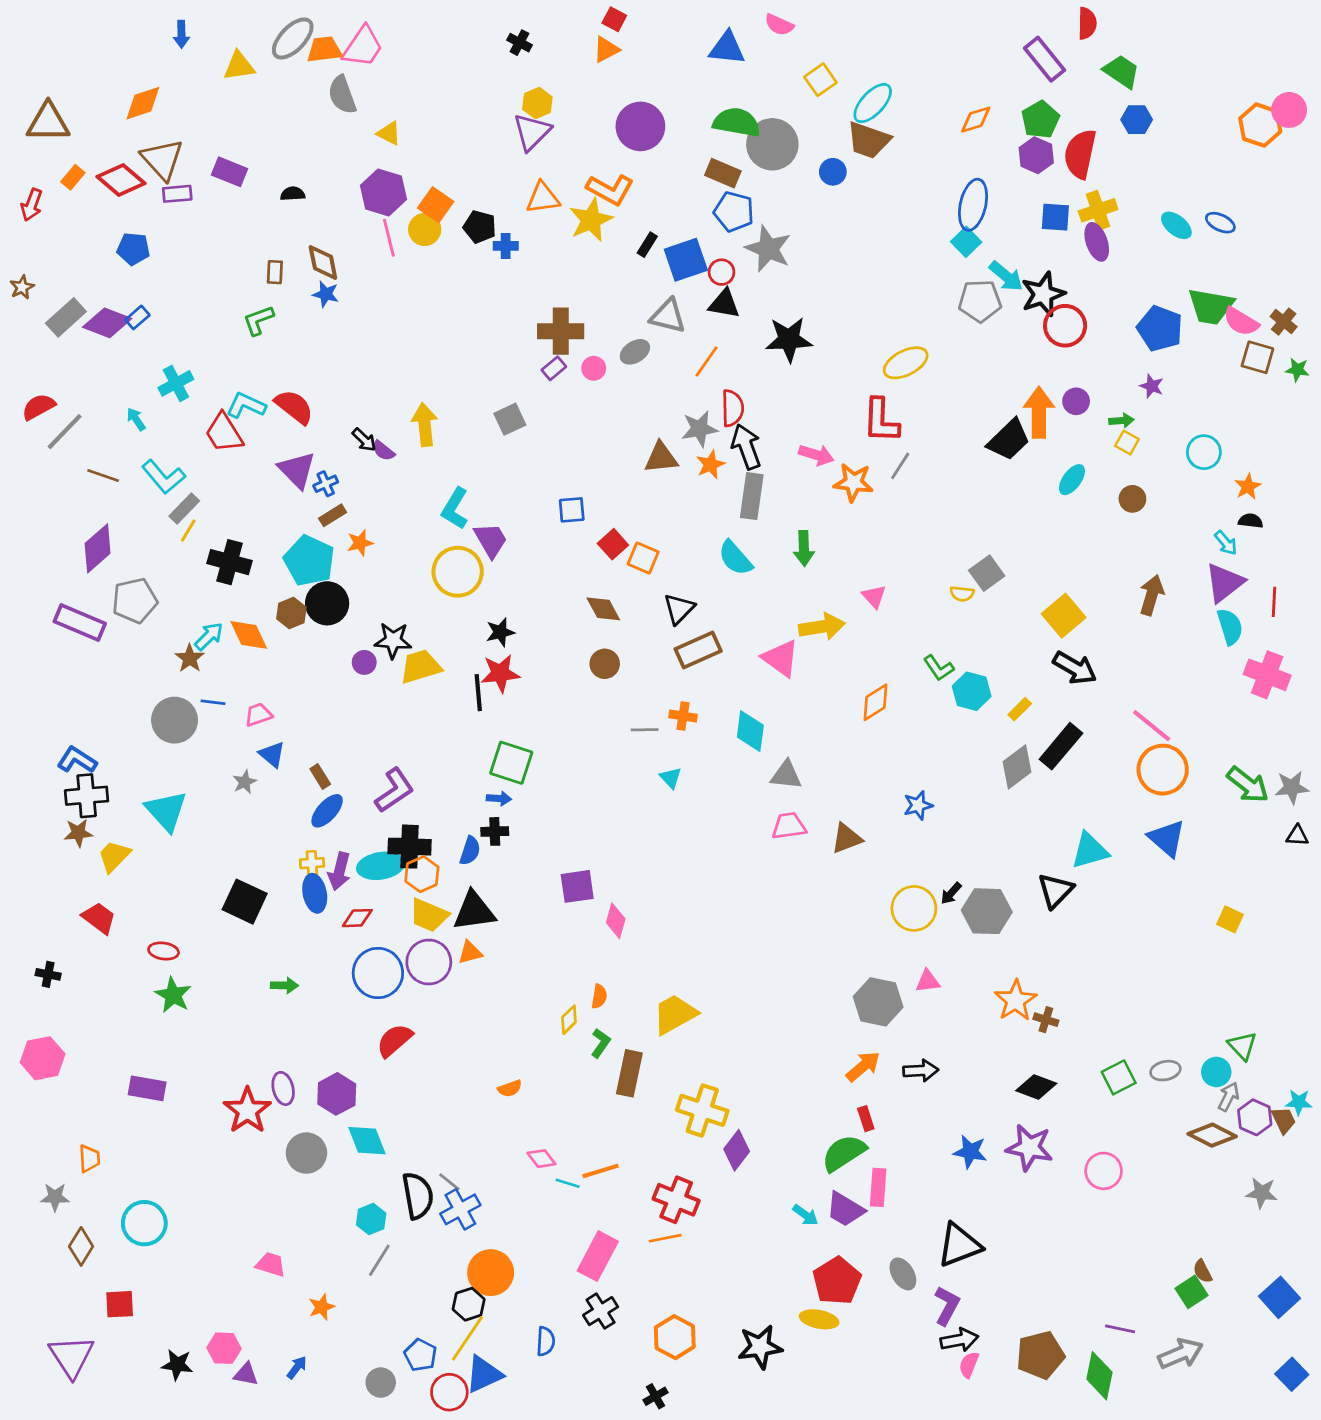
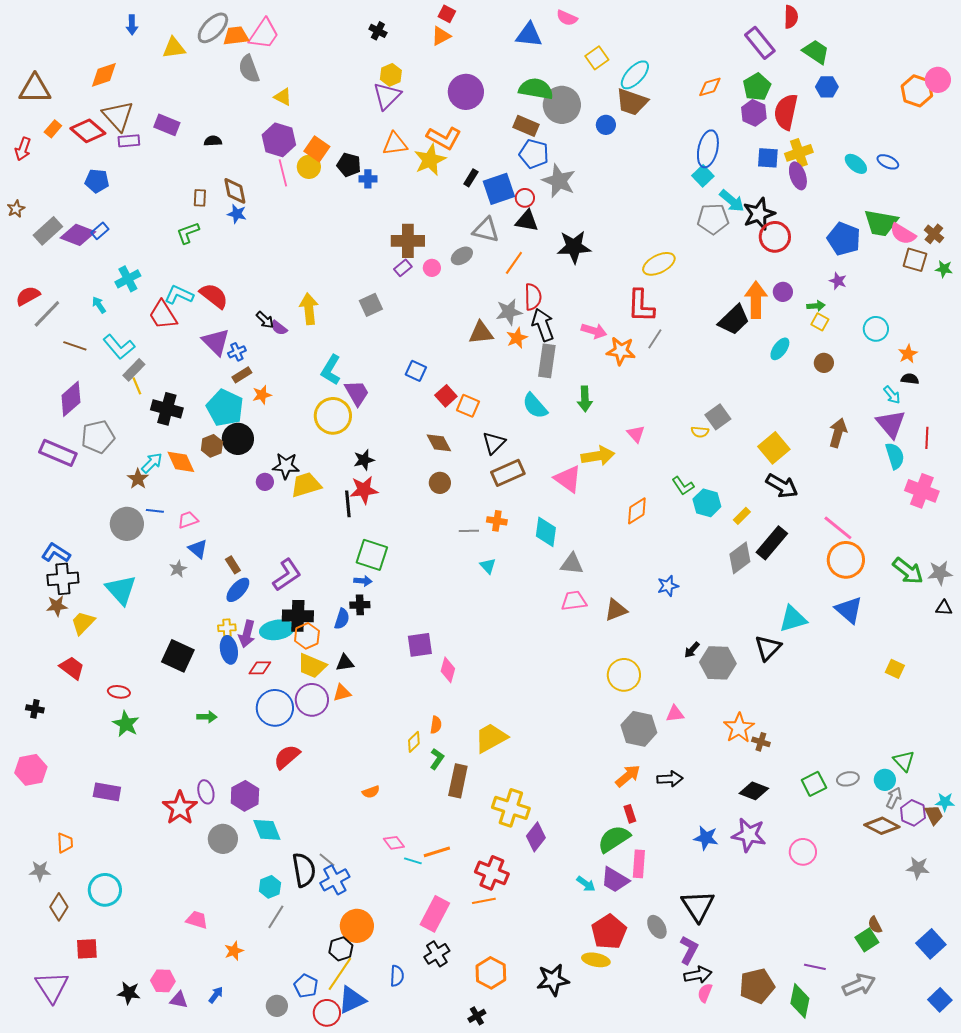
blue square: (572, 510) -> (416, 371), turned 30
yellow line: (188, 530) -> (137, 386), turned -54
purple triangle: (1224, 583) -> (891, 424), turned -32
yellow circle: (914, 908) -> (624, 675), moved
black triangle: (474, 911) -> (345, 663), size x0.6
black triangle: (959, 1245) -> (698, 906), turned -42

